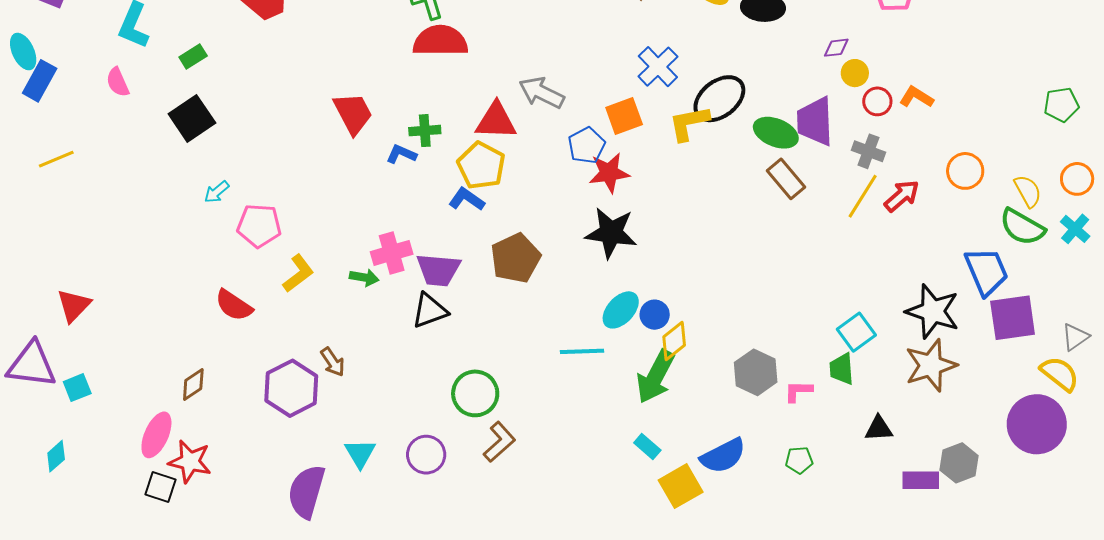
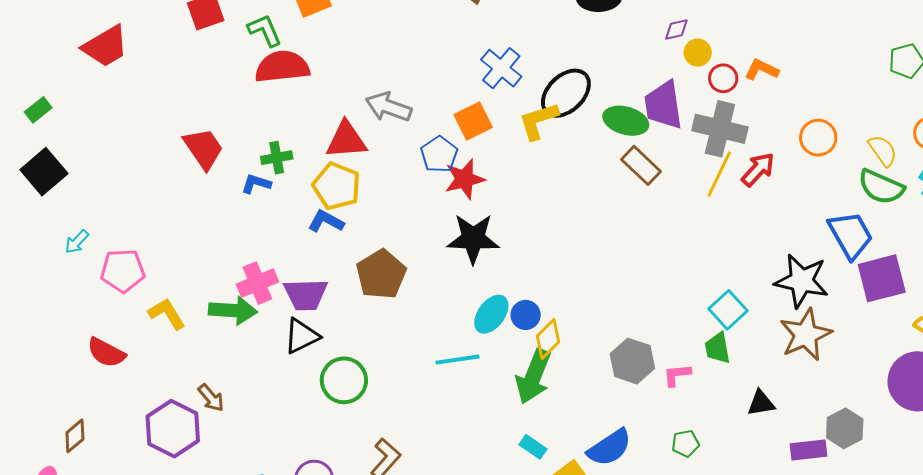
gray cross: (868, 151) -> (720, 129), size x1.6
yellow L-shape: (298, 273) -> (167, 314), turned -78
green arrow: (364, 278) -> (233, 310), size x1.6
green circle: (475, 393) -> (344, 380), moved

